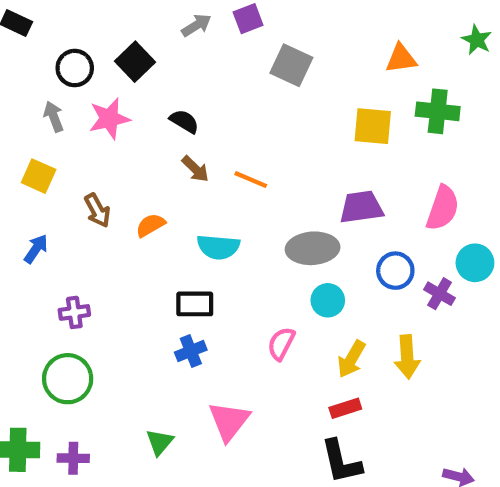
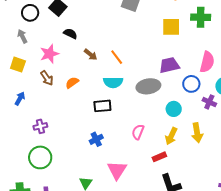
pink star: (109, 119) -> (49, 54), moved
black semicircle: (184, 121) -> (70, 34), moved
orange line: (251, 180) -> (117, 57), turned 35
cyan semicircle: (218, 247) -> (113, 82), moved
blue circle: (395, 271) -> (191, 84), moved
cyan circle: (328, 300) -> (174, 109), moved
black rectangle: (195, 304) -> (102, 106), moved
red rectangle: (345, 408) -> (159, 157), moved

